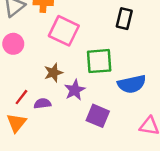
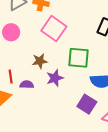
red line: (21, 97) -> (11, 77), turned -56
purple square: (98, 116) -> (87, 104), moved

